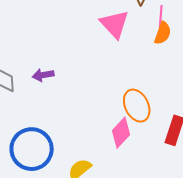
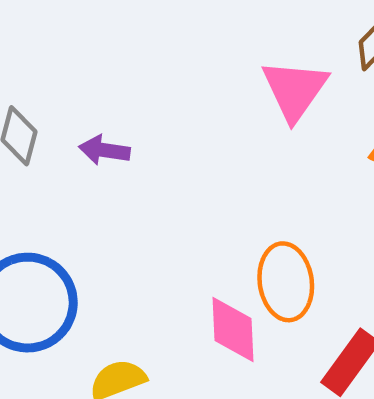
pink diamond: (121, 133) -> (233, 329), turned -64

